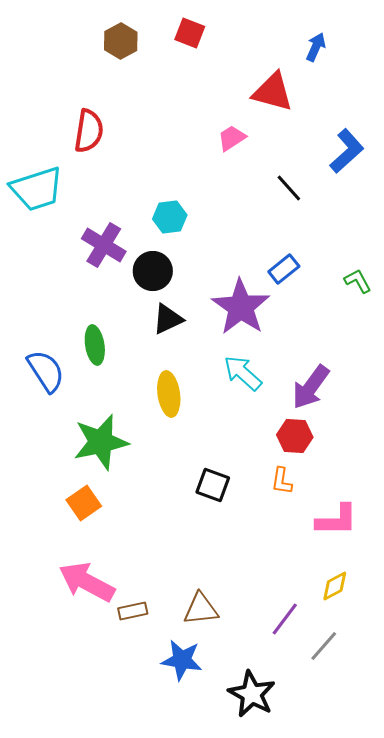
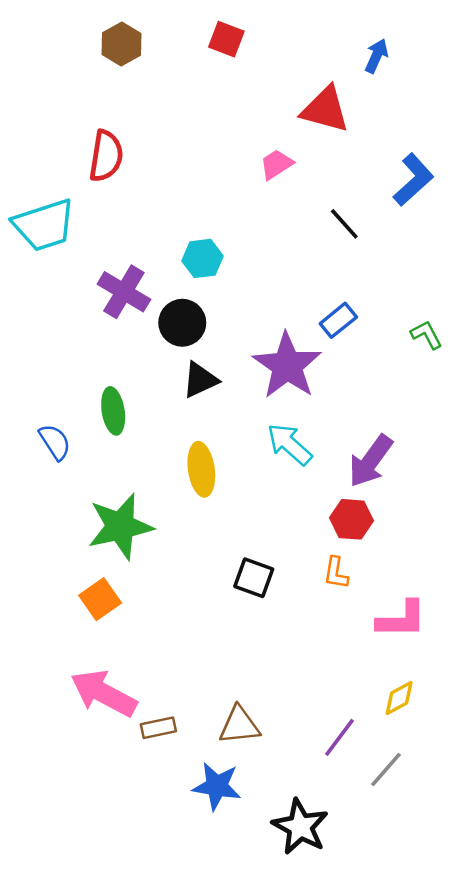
brown hexagon: (121, 41) -> (122, 44), moved
blue semicircle: (46, 371) -> (55, 442), size x0.7

